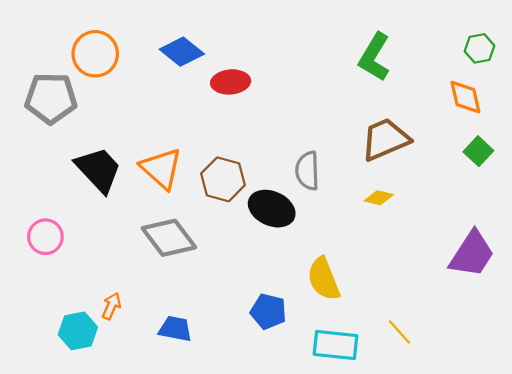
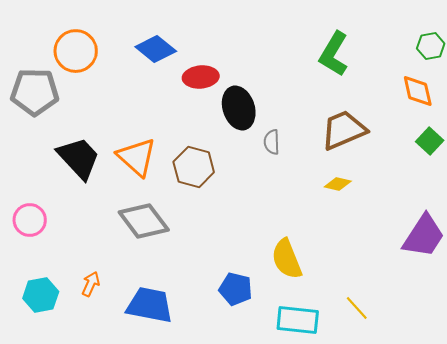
gray semicircle: (307, 171) -> (272, 142), moved, size x0.7
black ellipse: (272, 209) -> (239, 108), moved, turned 48
blue trapezoid: (175, 329) -> (150, 305), size x1.5
cyan hexagon: (78, 331) -> (41, 295), moved

